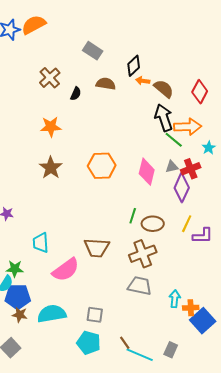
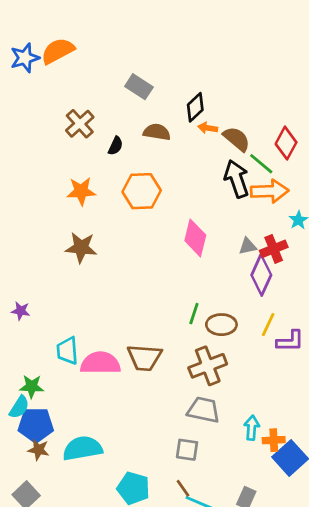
green line: (174, 140) -> (261, 164), moved
orange hexagon: (102, 166) -> (142, 191), moved
brown star: (51, 168) -> (81, 248), turned -30
pink diamond: (147, 172) -> (195, 238), moved
pink semicircle: (66, 270) -> (100, 363), moved, turned -144
gray square: (95, 315) -> (187, 450), moved

